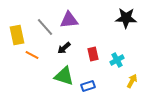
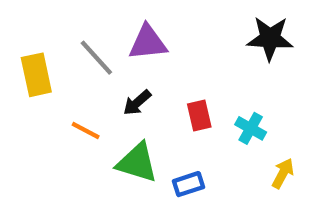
orange line: (32, 55) -> (86, 131), moved
cyan cross: (117, 60) -> (251, 128), turned -32

